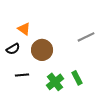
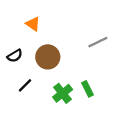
orange triangle: (24, 29) -> (33, 24), moved
black line: (22, 75) -> (25, 85), turned -40

